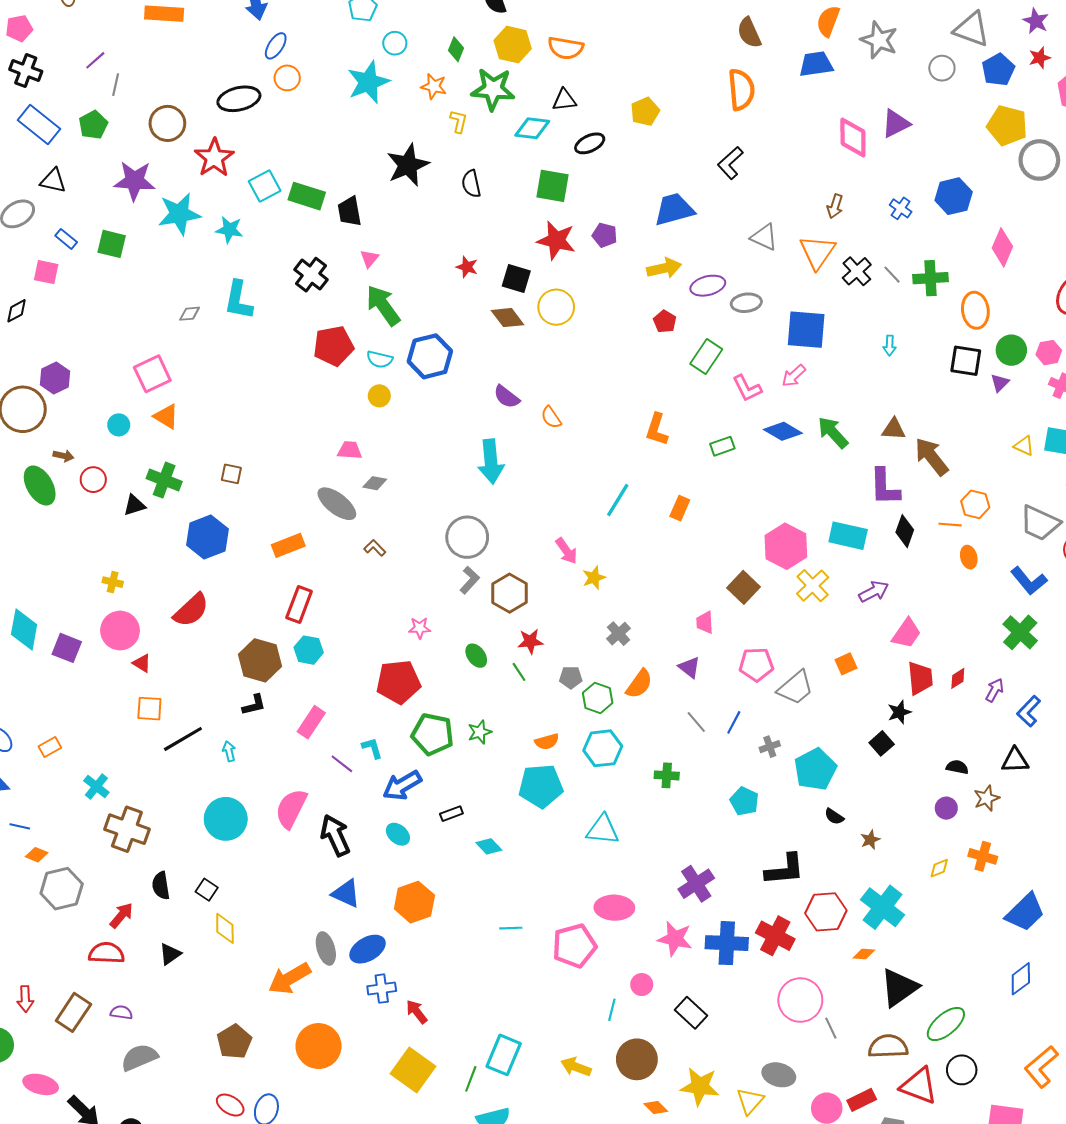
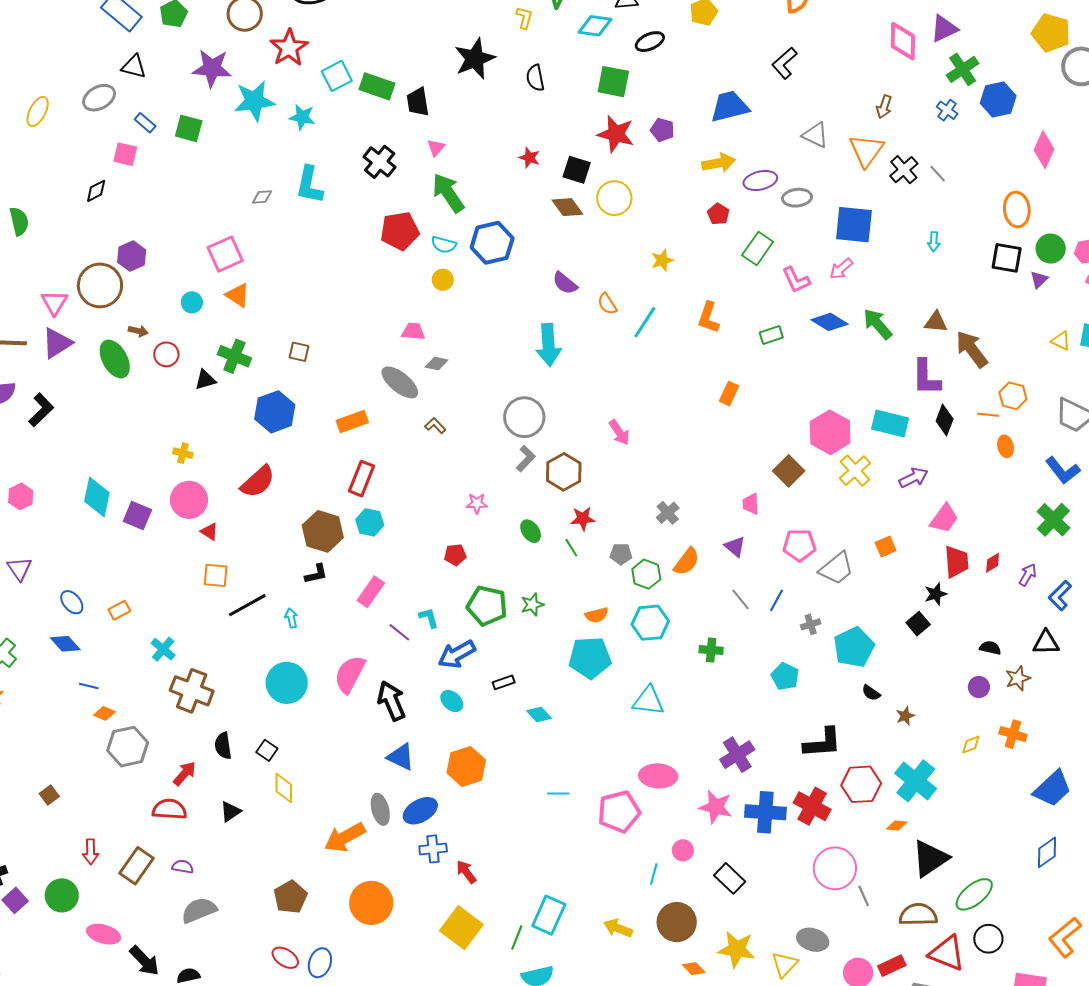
green cross: (930, 278) -> (963, 69), moved, turned -32
cyan line: (618, 500) -> (645, 322), moved
yellow star: (594, 578) -> (662, 260), moved
red pentagon: (398, 682) -> (455, 555), size x0.5

